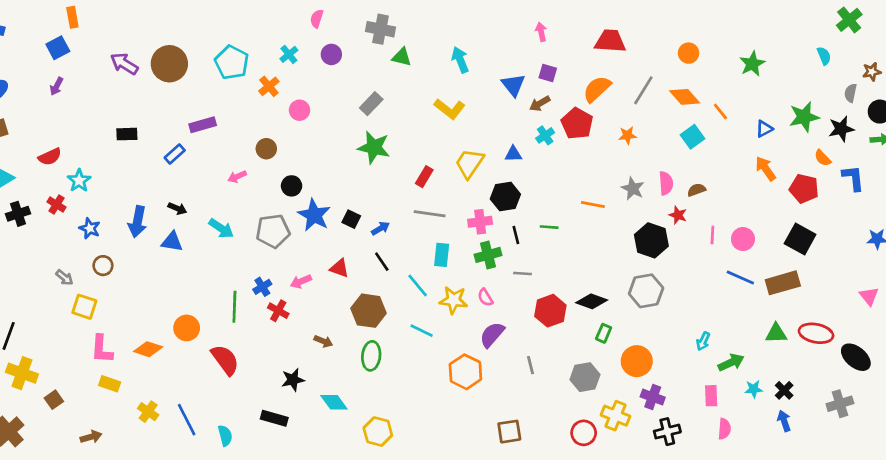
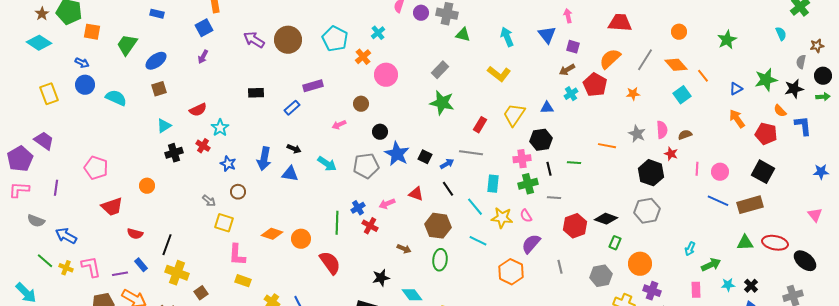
purple circle: (331, 54) -> (421, 13), moved
blue triangle: (513, 85) -> (547, 35), moved
pink circle: (299, 110) -> (386, 75), size x1.5
gray line: (430, 214) -> (471, 153), moved
orange diamond: (148, 349) -> (272, 234), moved

